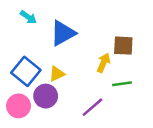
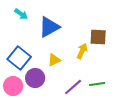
yellow triangle: (57, 74) -> (54, 60), moved
green line: (122, 84) -> (97, 84), moved

